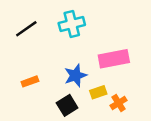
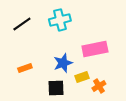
black square: (67, 105) -> (56, 88), turned 30

